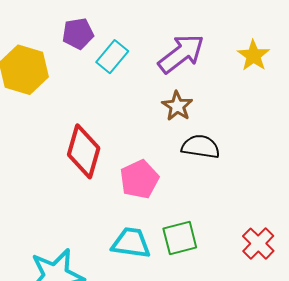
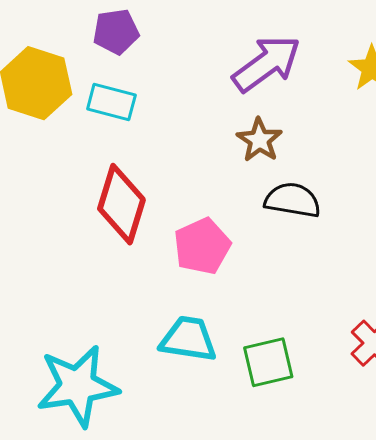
cyan rectangle: (112, 57) -> (111, 102), moved, turned 64
green square: (180, 238) -> (268, 362), moved

